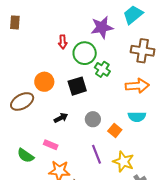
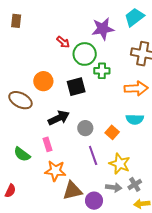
red arrow: (63, 42) -> (63, 42), turned -48
green cross: (102, 69) -> (102, 71), turned -35
brown ellipse: (22, 101) -> (20, 100), turned 55
black arrow: (61, 118) -> (59, 118), size x1.5
gray circle: (93, 119) -> (85, 128), moved
pink rectangle: (51, 145) -> (48, 144), turned 48

